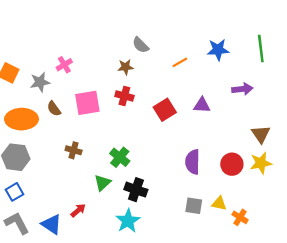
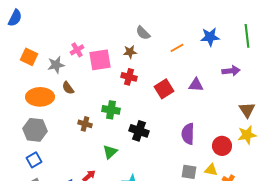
pink square: (87, 103) -> (100, 60), moved
green cross: (120, 157) -> (111, 110), moved, turned -30
red circle: (232, 164) -> (222, 146), moved
black cross: (136, 190) -> (139, 131), moved

